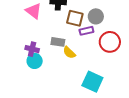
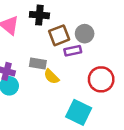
brown square: (75, 18) -> (59, 35), turned -36
red circle: (110, 42) -> (101, 79), moved

